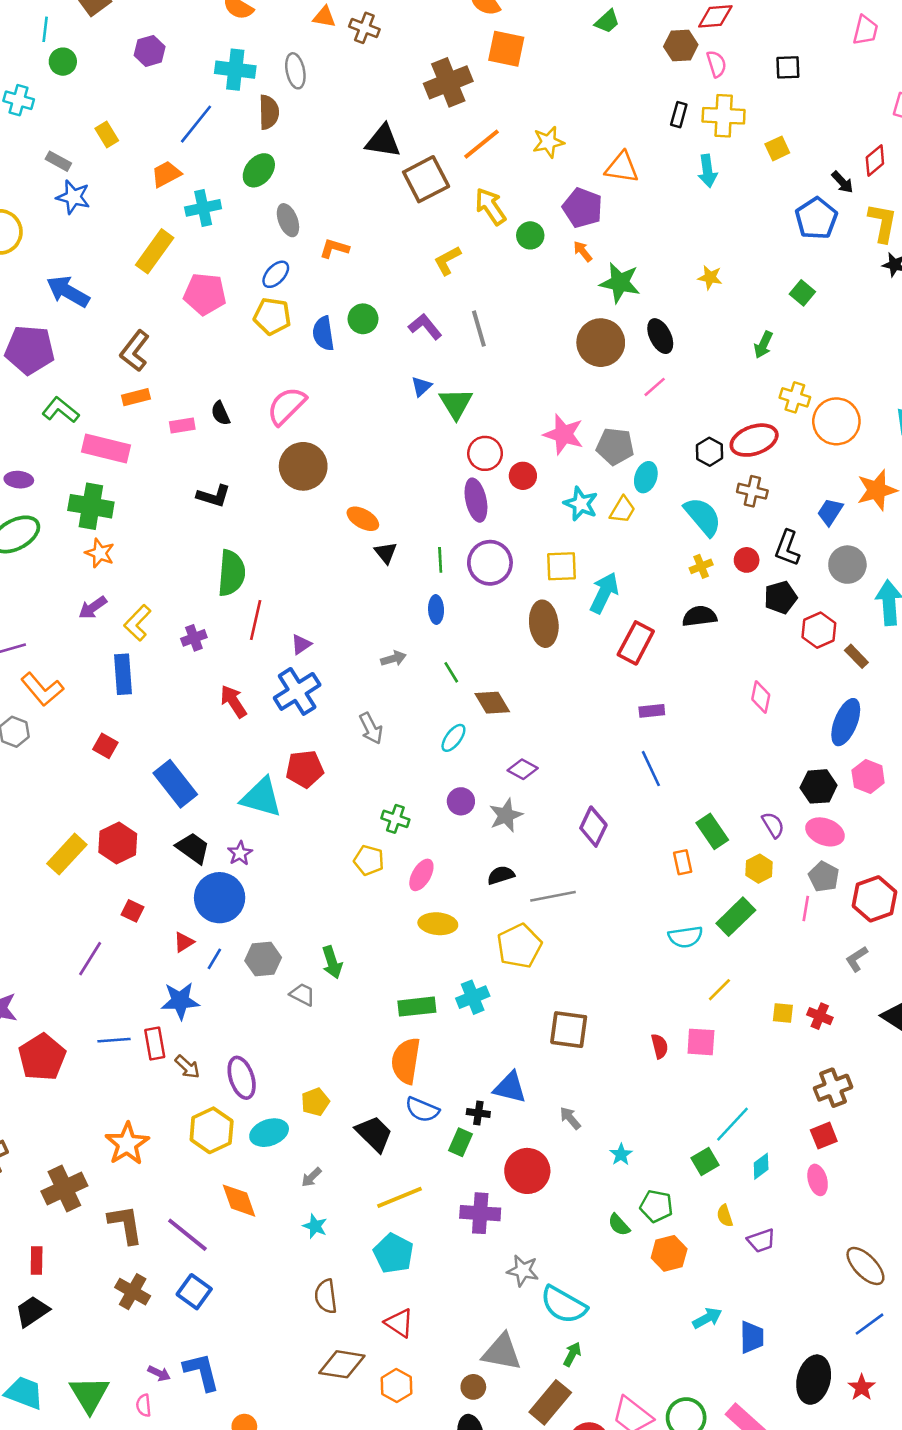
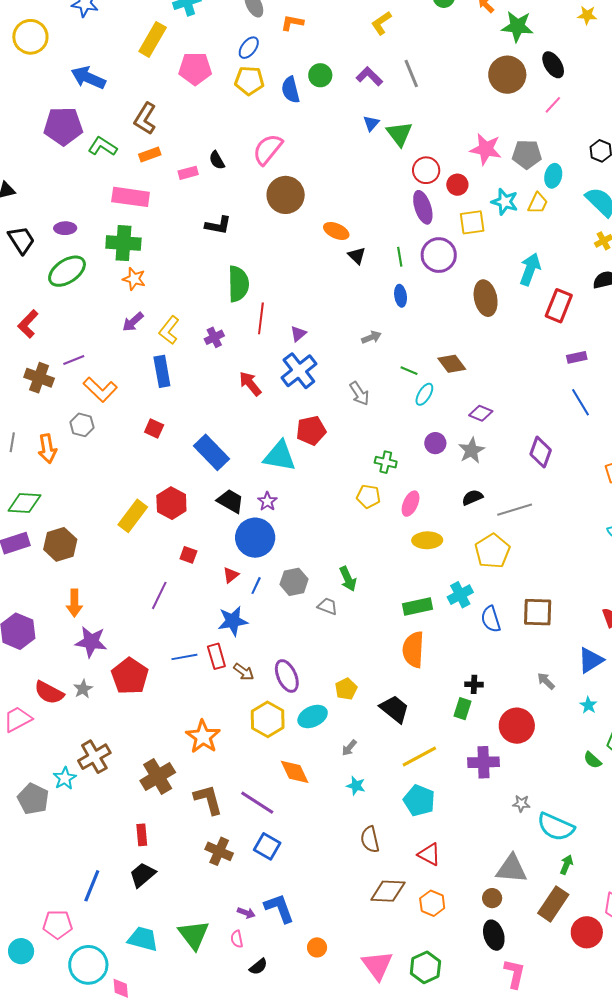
green L-shape: (61, 410) -> (103, 146), moved
yellow square: (561, 566) -> (472, 222), moved
green line: (451, 672) -> (409, 371), moved, turned -30
blue triangle: (510, 1087) -> (591, 660), moved, turned -40
blue semicircle: (422, 1110) -> (491, 619), moved, turned 56
gray star: (523, 1271) -> (521, 804), size x0.7

